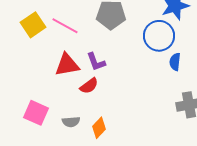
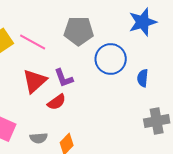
blue circle: (159, 36) -> (111, 59), moved
red triangle: (67, 65) -> (35, 81), turned -32

